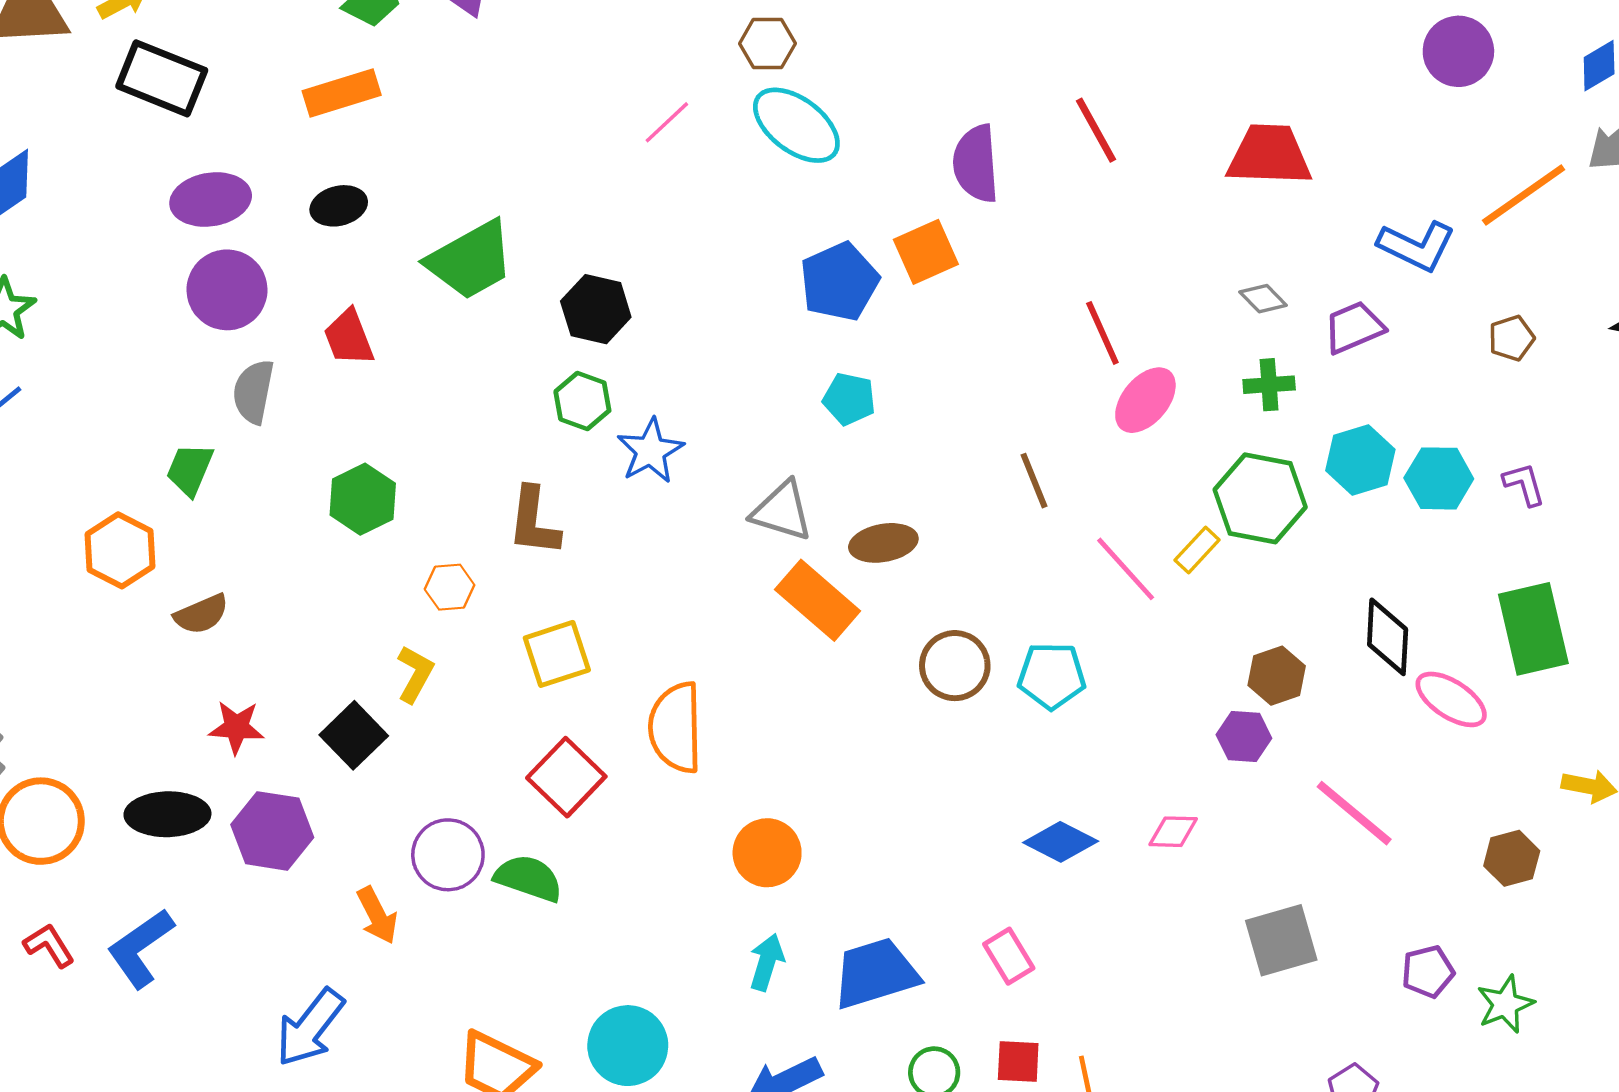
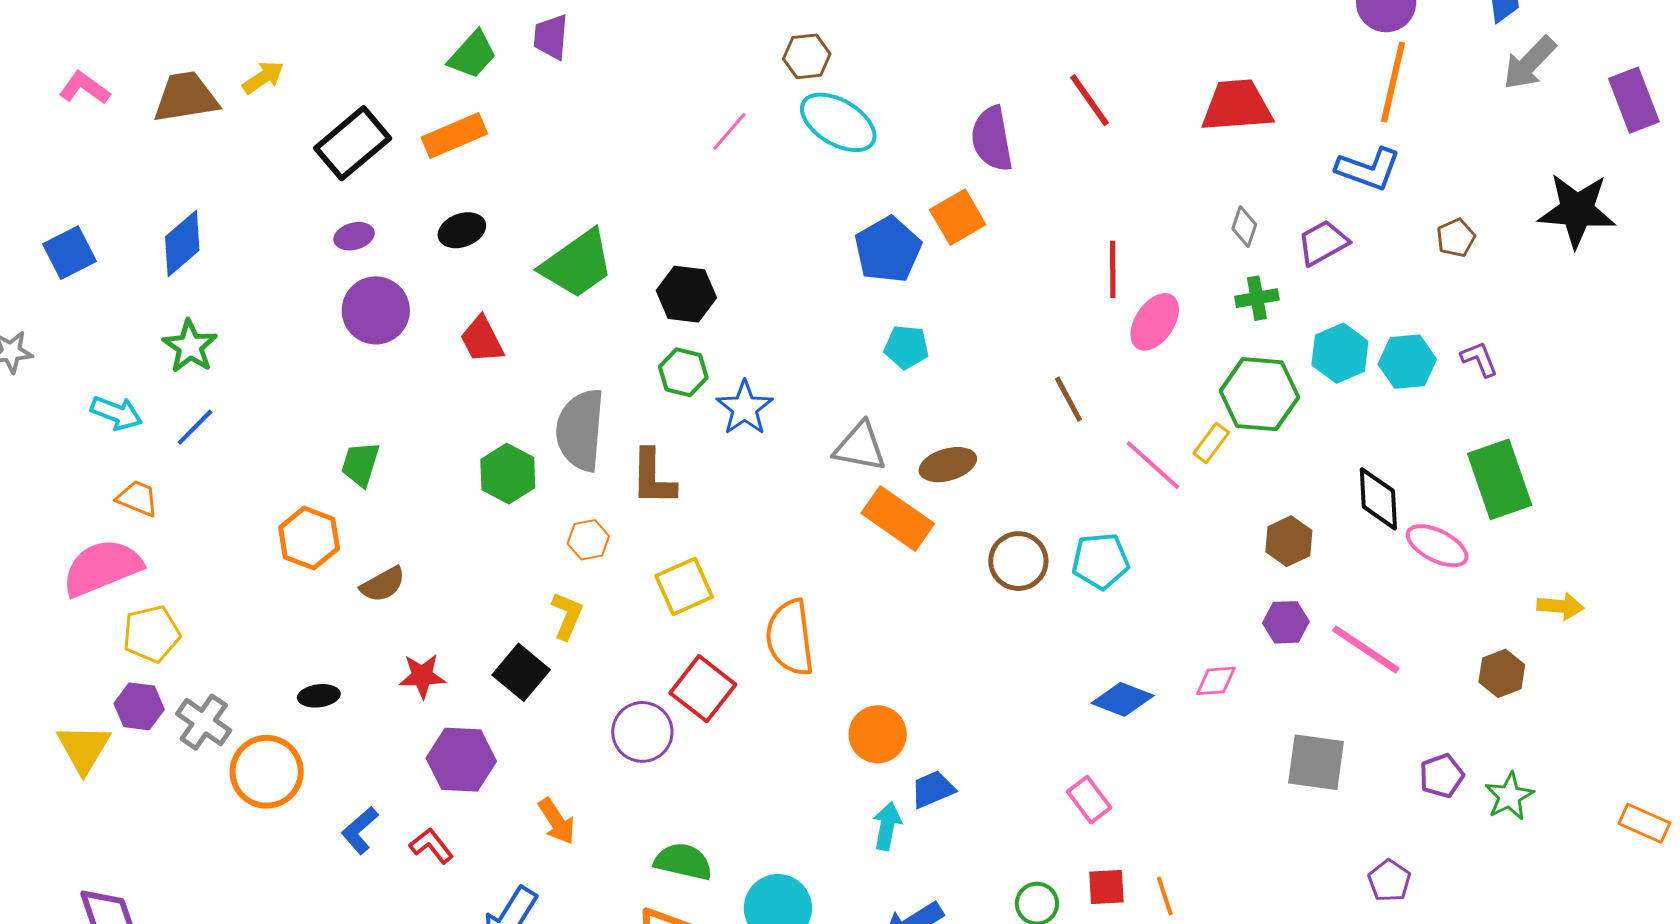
black rectangle: (162, 78) -> (353, 143), moved, turned -56
orange line: (1524, 195) -> (1393, 82), moved, turned -36
purple ellipse: (211, 200) -> (354, 236), size x0.6
gray diamond: (1263, 299) -> (1244, 227), turned 69
red line: (1102, 333) -> (1113, 269), turned 30
gray semicircle: (253, 392) -> (580, 430), moved, size x1.5
purple hexagon: (1244, 736) -> (1286, 622), moved
black ellipse: (167, 814) -> (319, 696), moved, size x0.6
purple circle: (448, 855) -> (642, 732), moved
green semicircle: (528, 878) -> (683, 862), moved
gray square: (1281, 940) -> (1316, 762), turned 30
red L-shape: (49, 945) -> (431, 846), moved
blue L-shape: (140, 948) -> (360, 830), moved, size x0.7
blue trapezoid: (875, 973) -> (933, 789), moved, size x0.6

